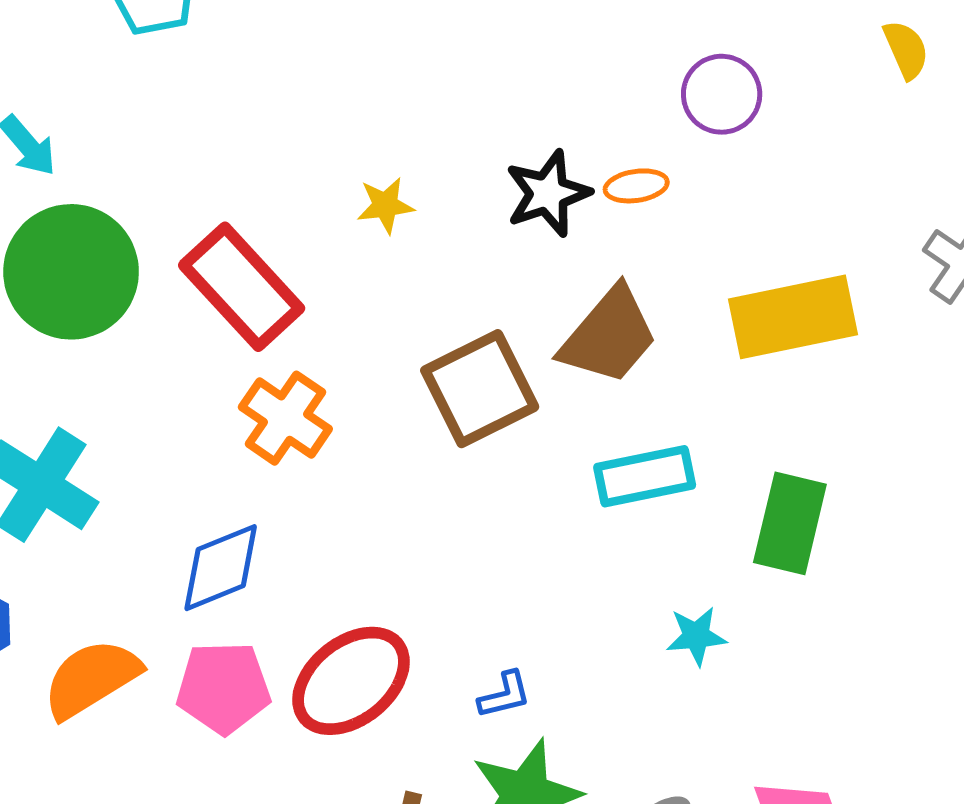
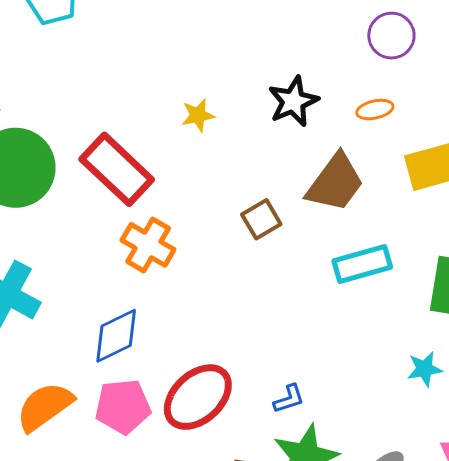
orange ellipse: (636, 186) -> (375, 110), moved
brown square: (480, 389) -> (261, 219), size x0.6
cyan star: (696, 636) -> (425, 369), moved

